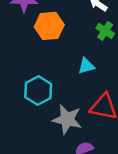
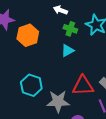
cyan triangle: (86, 66) -> (68, 50), moved

